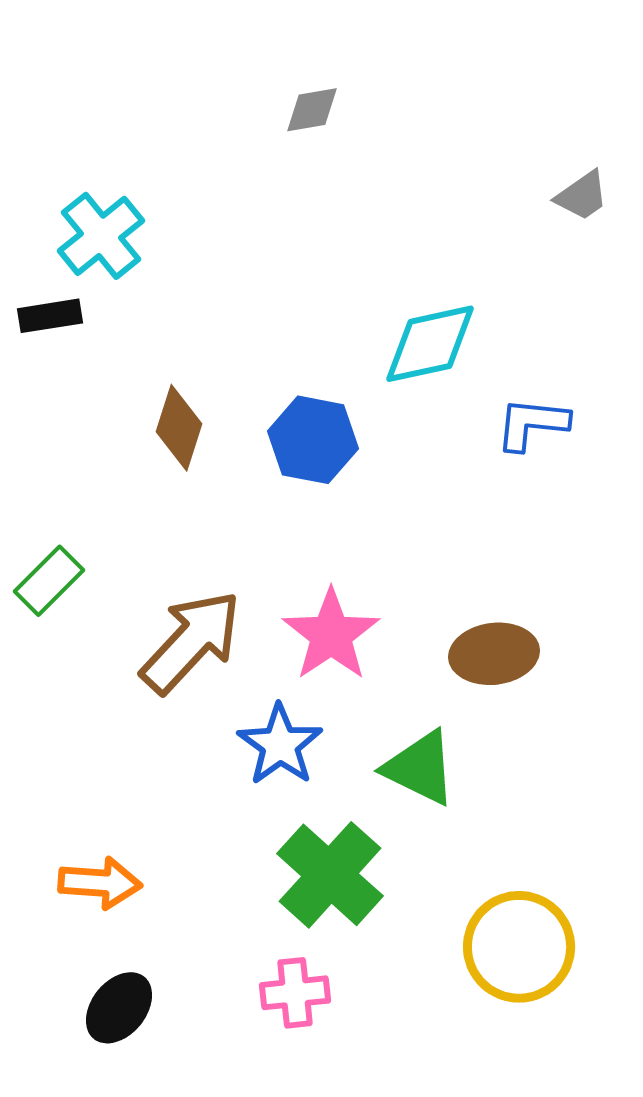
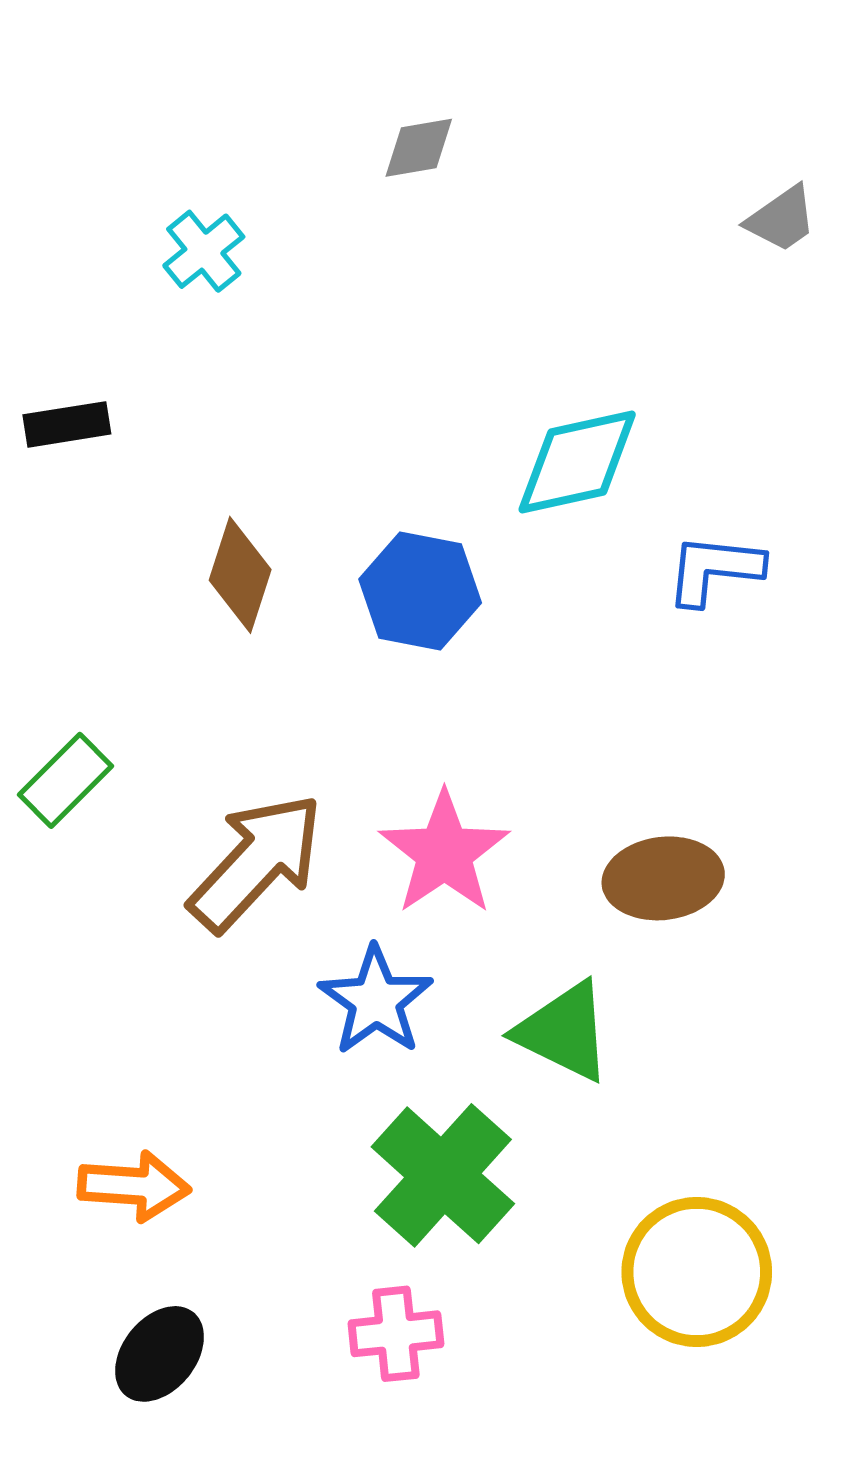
gray trapezoid: (582, 196) -> (781, 219), moved
cyan cross: (101, 236) -> (204, 251), moved, size x0.7

